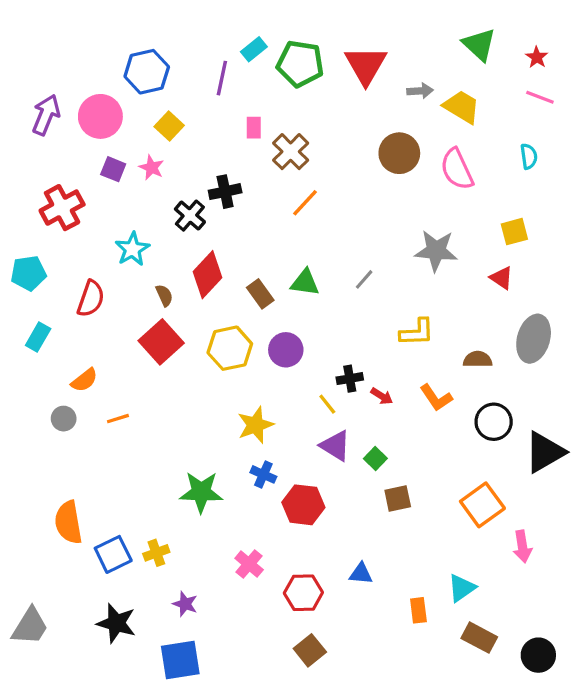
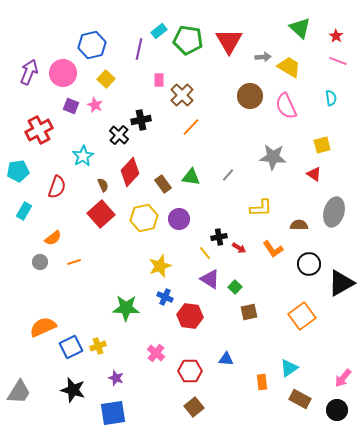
orange semicircle: (68, 522) -> (43, 327), turned 76
pink arrow: (522, 546) -> (343, 378), moved, turned 48

